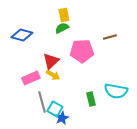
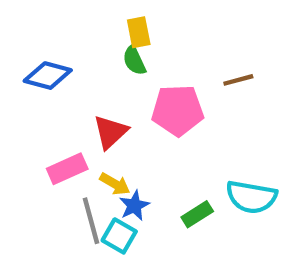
green semicircle: (62, 28) -> (134, 60), turned -88
yellow arrow: (53, 75) -> (115, 184), moved
green rectangle: (91, 99) -> (197, 214), turned 72
blue star: (62, 118) -> (134, 206), moved

